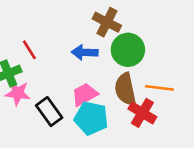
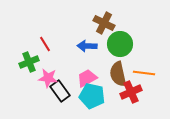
pink star: (18, 93) -> (48, 78), moved
red cross: (142, 113) -> (131, 92), turned 35

